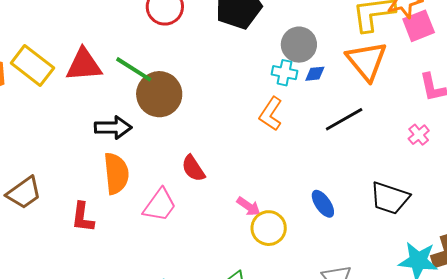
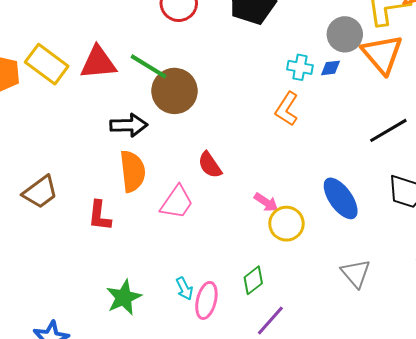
gray circle: (299, 45) -> (345, 34), moved
black line: (344, 119) -> (388, 130), moved
blue ellipse: (323, 204) -> (341, 198), size x1.5

